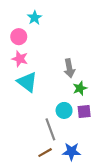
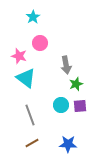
pink circle: (19, 37) -> (40, 43), moved
gray line: (50, 129) -> (30, 115), moved
brown line: (45, 153) -> (32, 143), moved

